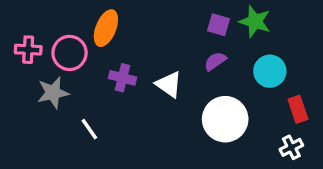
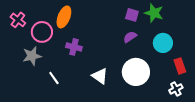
pink cross: (28, 50) -> (18, 20), moved, turned 35
white triangle: (169, 84) -> (100, 76), moved

